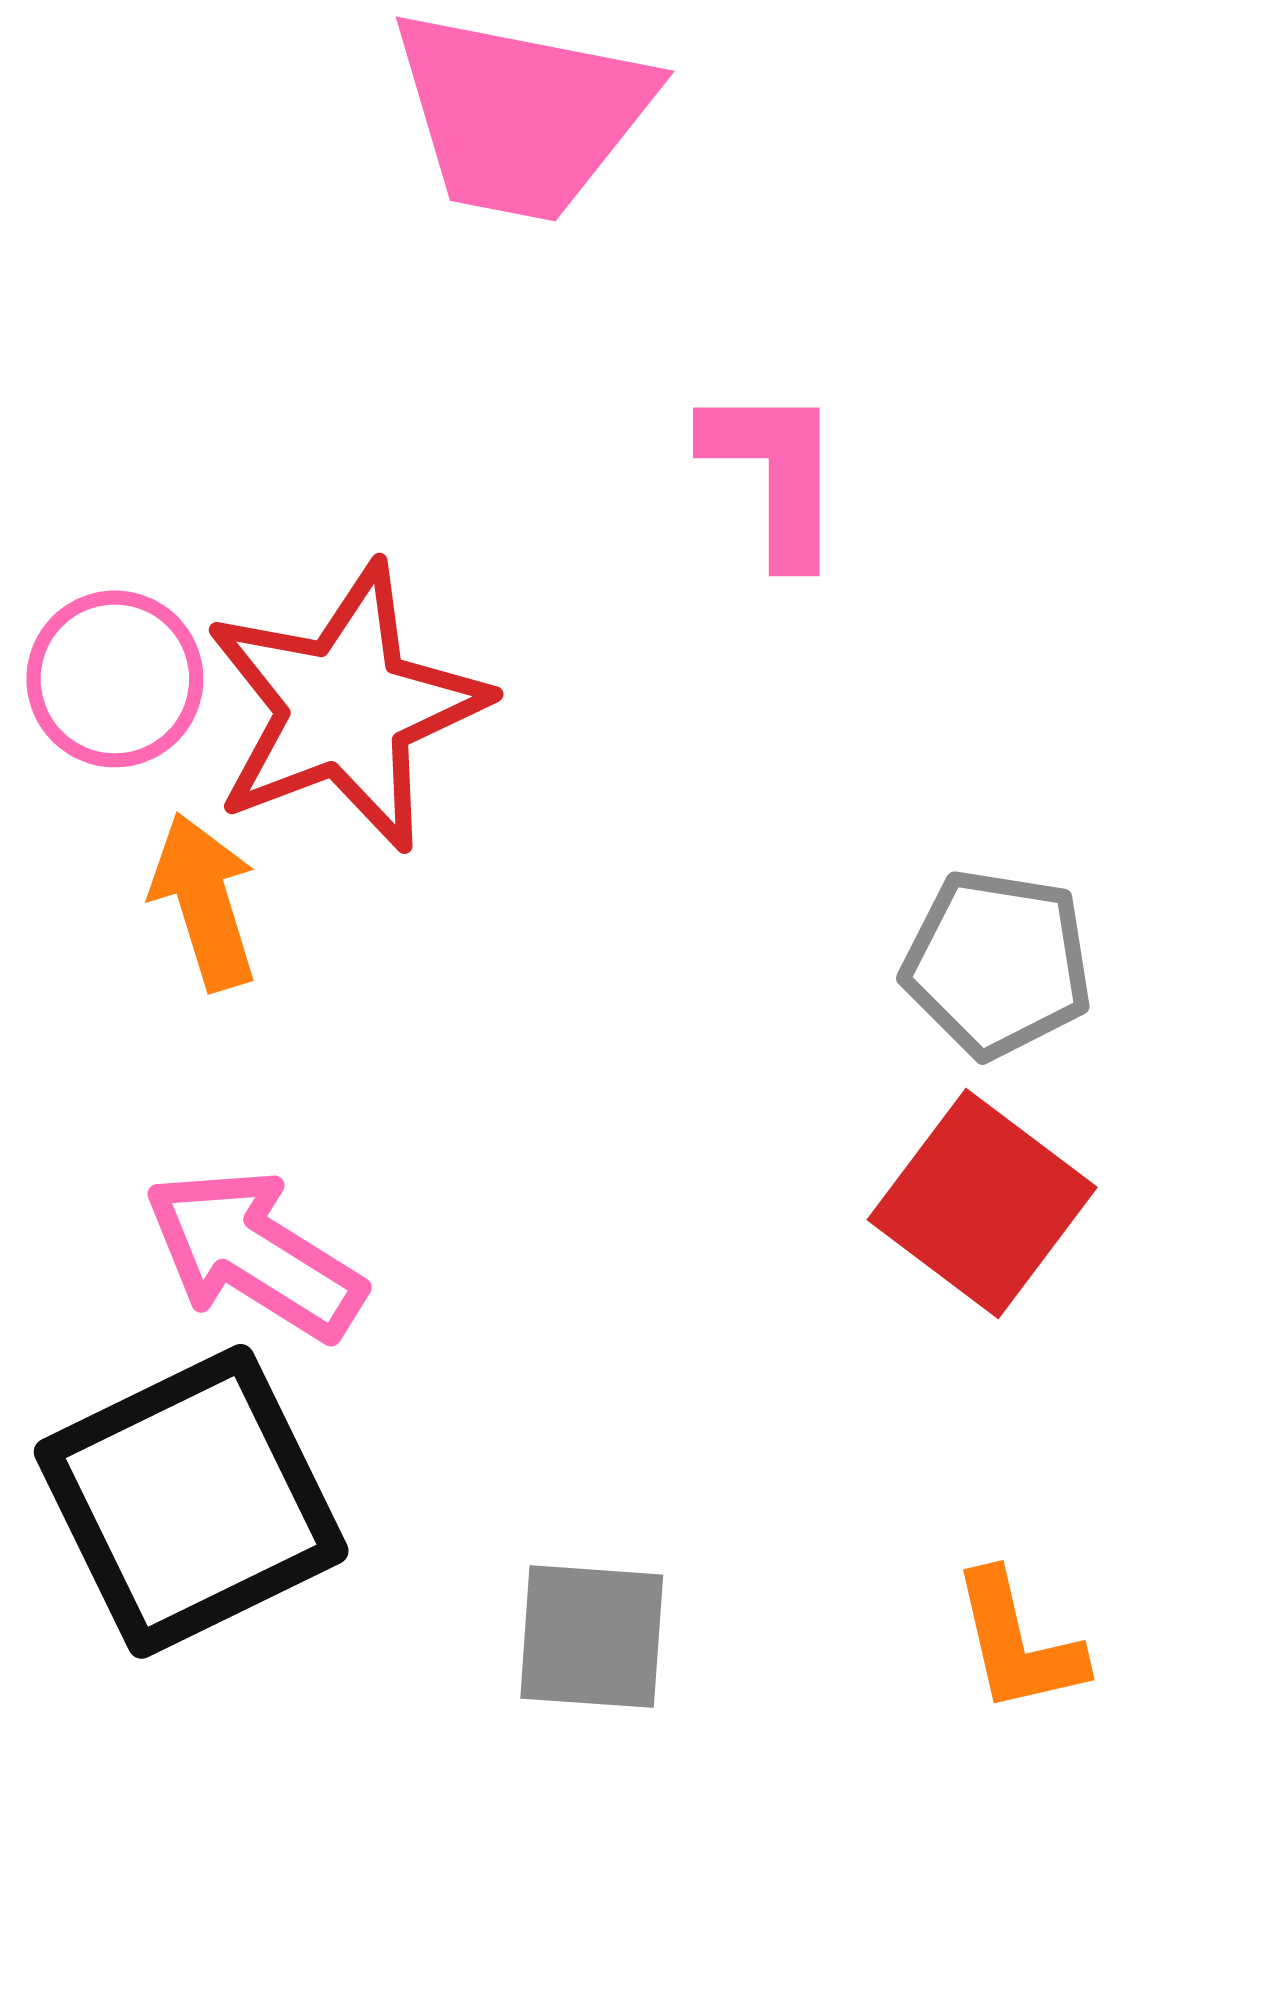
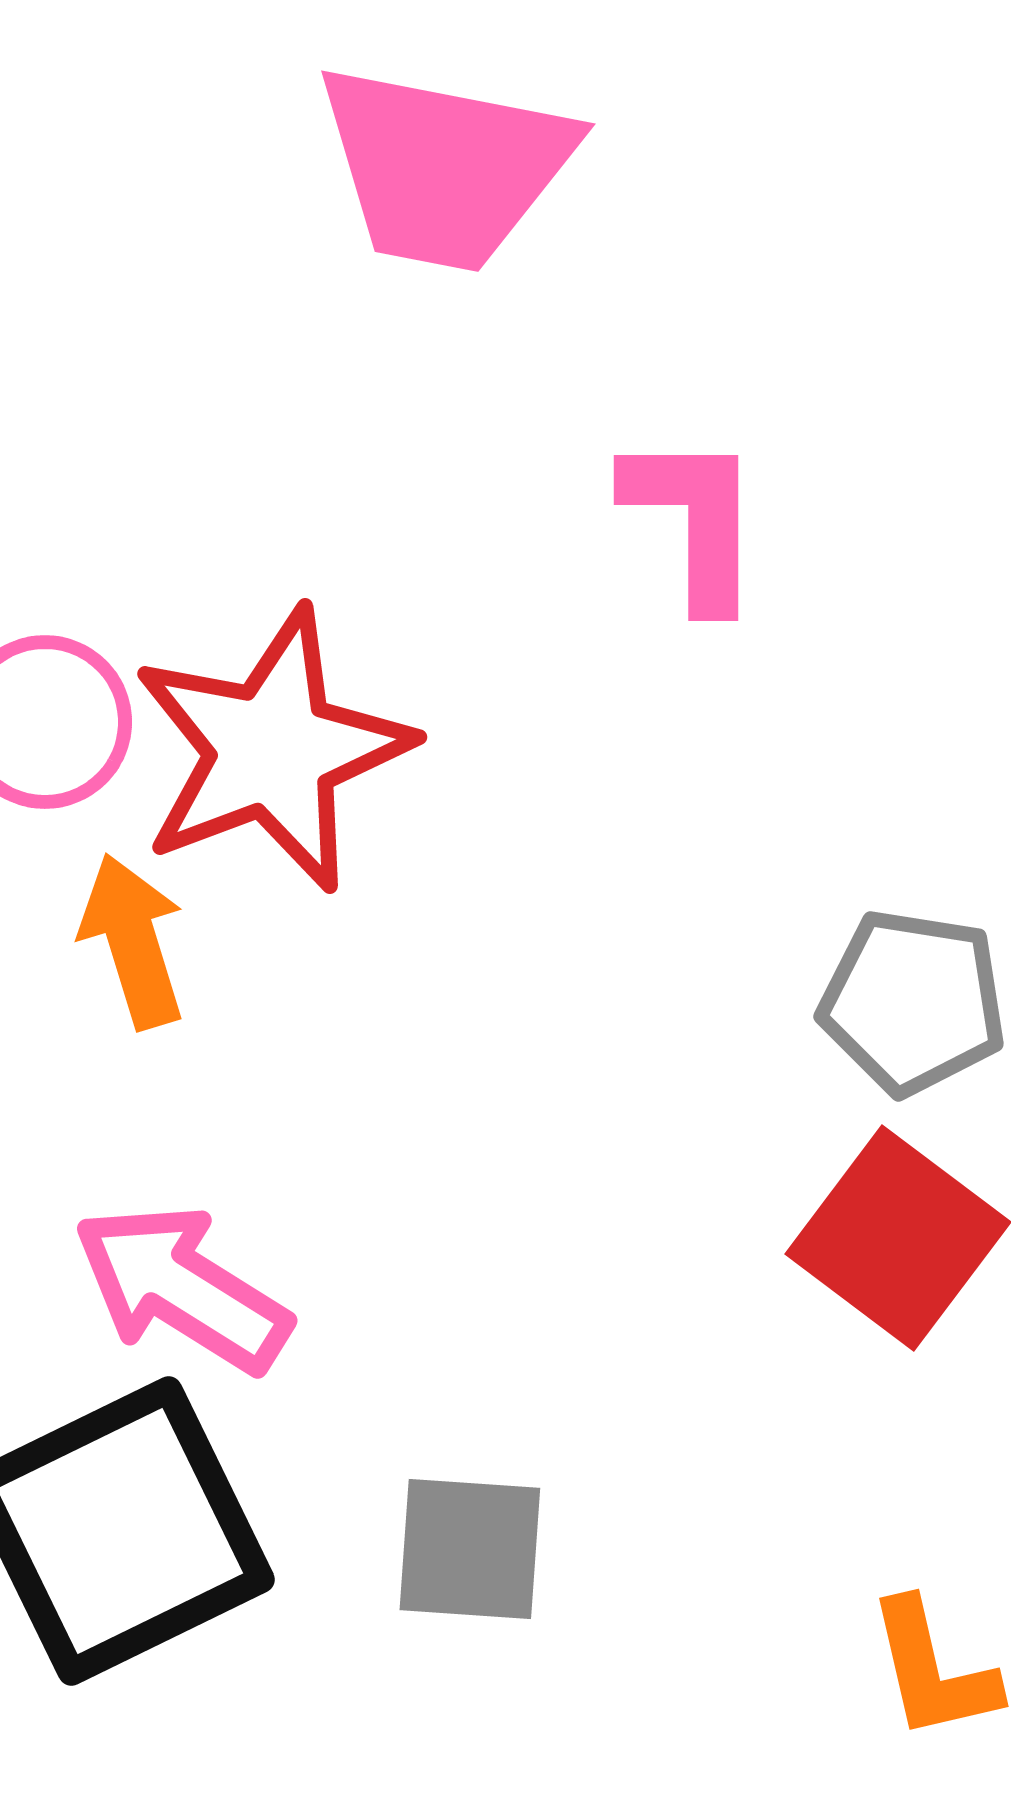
gray square: (592, 1637) -> (470, 1549), moved

